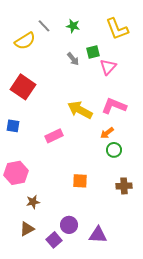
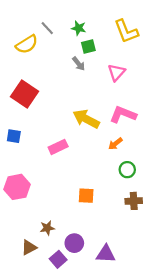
green square: (93, 52) -> (88, 46), moved
green circle: (114, 150) -> (127, 170), moved
brown star: (33, 202) -> (47, 228), moved

